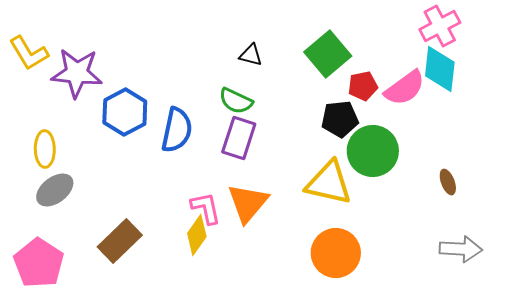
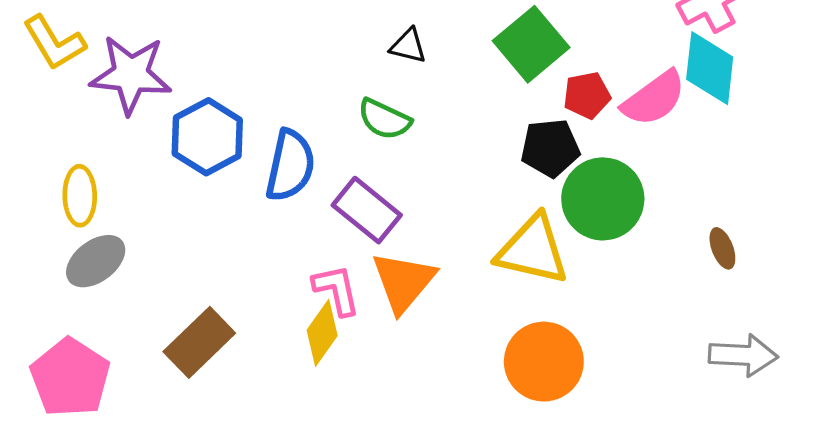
purple rectangle: (239, 138) -> (367, 210), moved, turned -69

